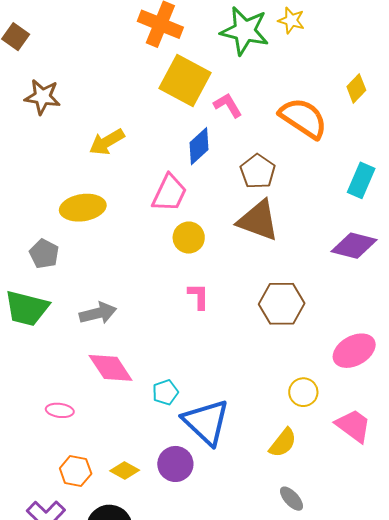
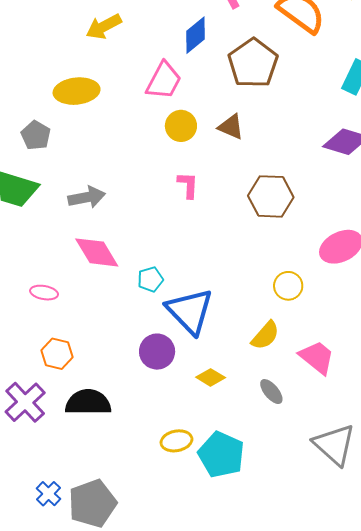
brown pentagon: (258, 171) -> (253, 63), size x1.4
brown triangle: (258, 220) -> (231, 127), moved, size x0.6
pink trapezoid: (353, 426) -> (317, 357), moved
yellow diamond: (125, 471) -> (211, 377), moved

